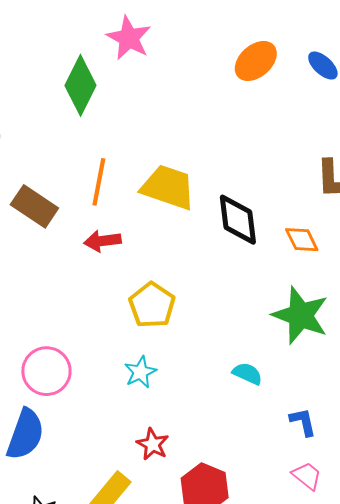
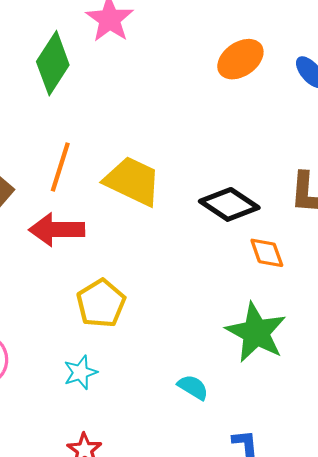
black diamond: (238, 220) -> (229, 204), moved, turned -56
red arrow: (102, 241) -> (57, 230), size x1.4

